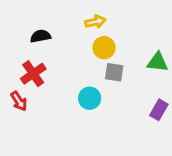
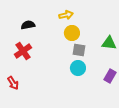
cyan circle: (90, 98) -> (78, 68), moved
red arrow: (19, 101) -> (13, 83), moved

